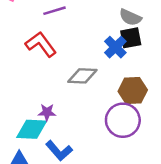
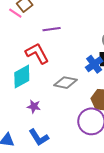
cyan diamond: (32, 129) -> (22, 77), moved, turned -40

